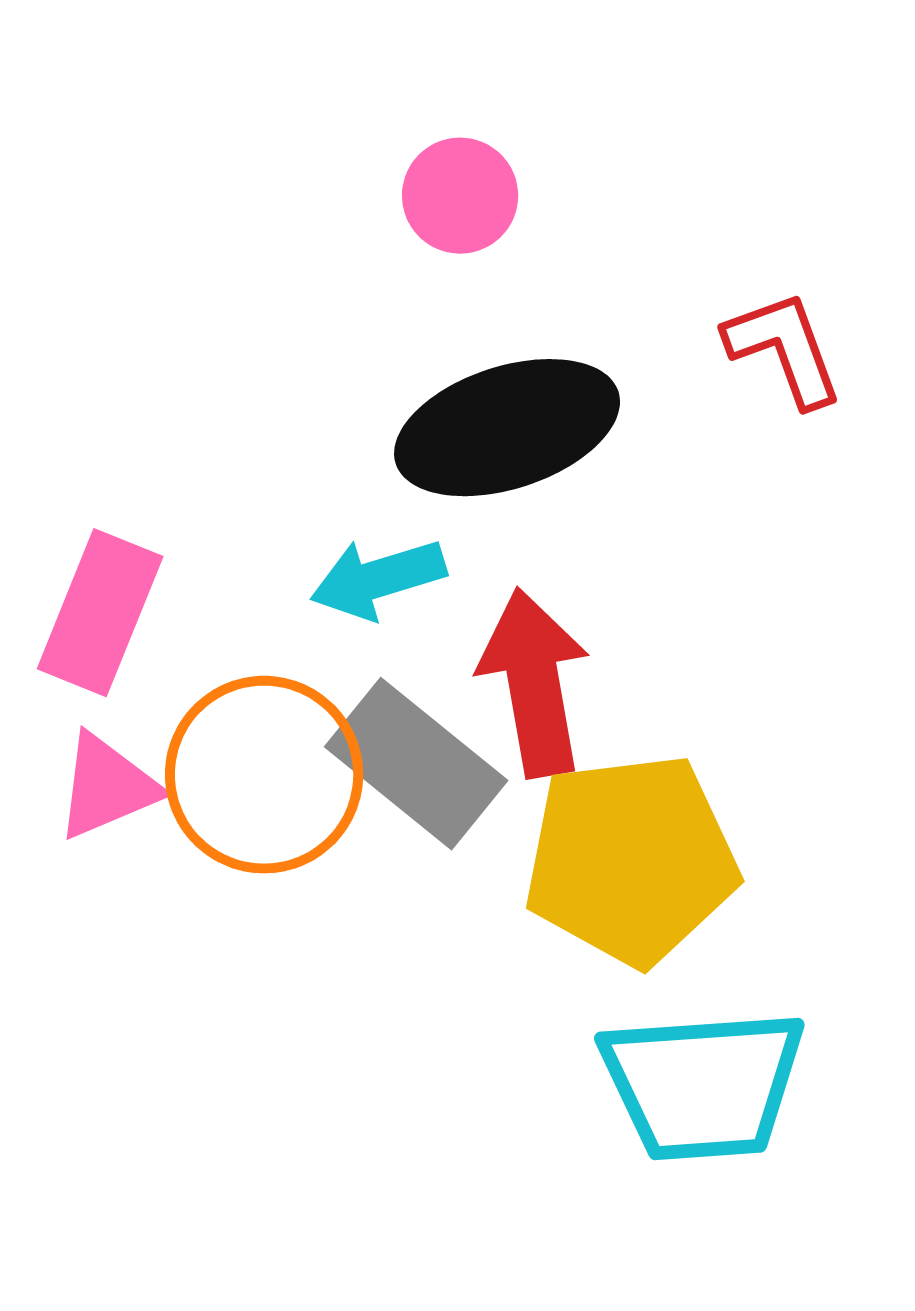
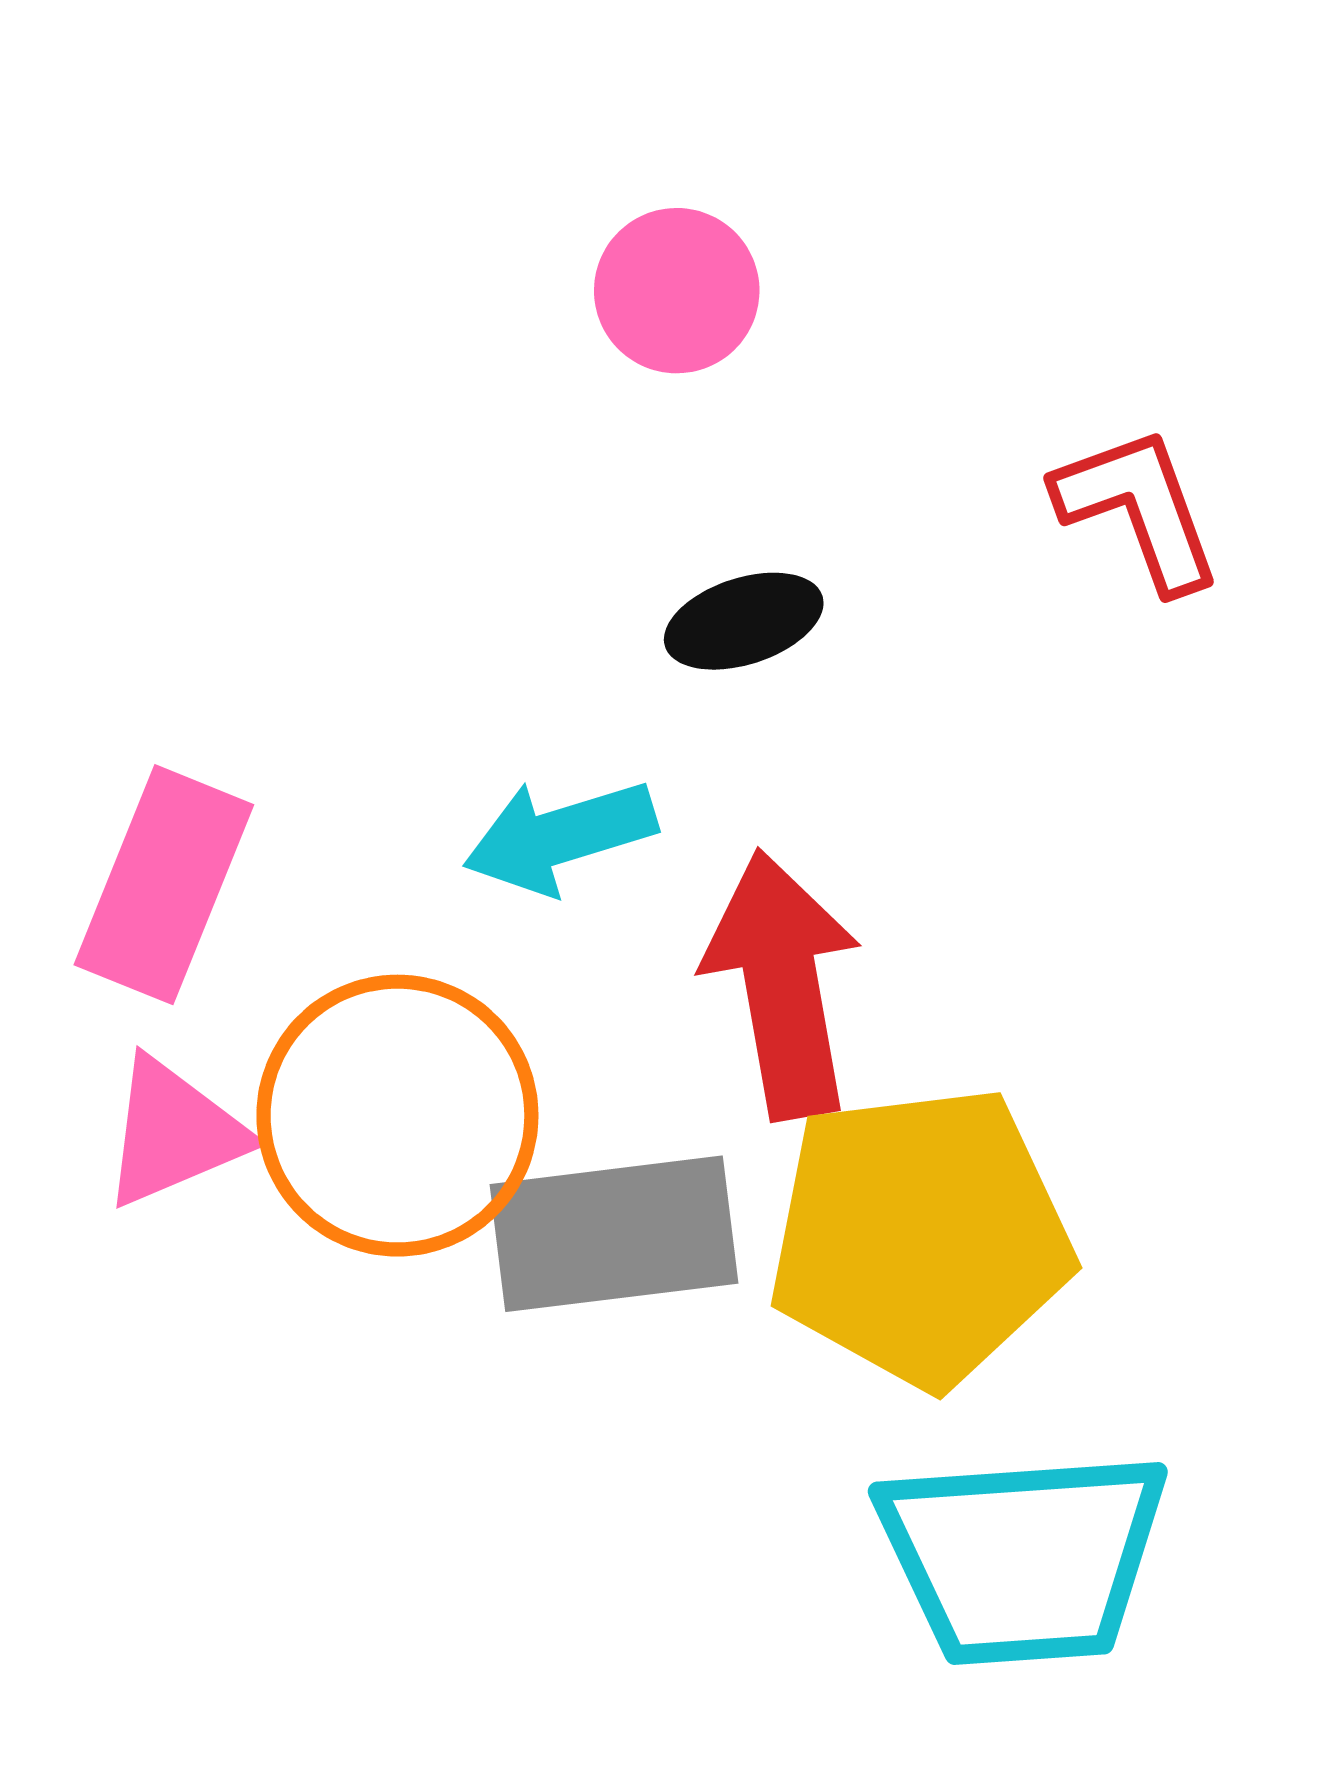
black ellipse: (507, 428) -> (744, 621), size x0.5
gray rectangle: (416, 764) -> (614, 1234), moved, turned -46

